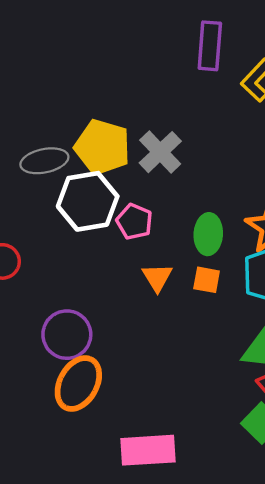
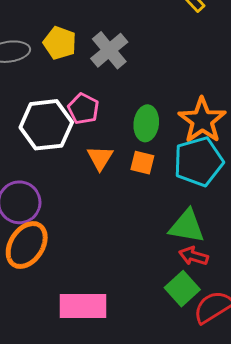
yellow pentagon: (102, 147) -> (60, 43), size x0.7
white hexagon: (88, 201) -> (46, 125), moved

